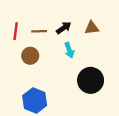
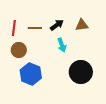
brown circle: (30, 56) -> (19, 50), moved
blue hexagon: (35, 100) -> (31, 74), moved

